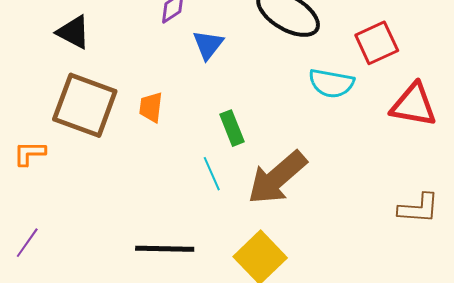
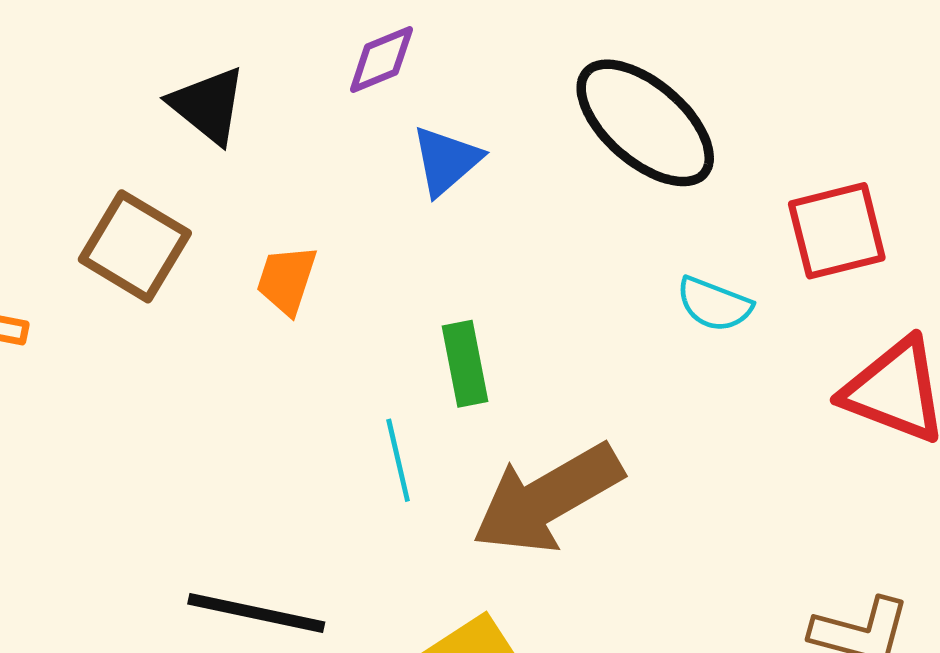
black triangle: (73, 32) -> (208, 105), moved
cyan semicircle: (331, 83) -> (714, 304), size x0.7
brown square: (85, 105) -> (135, 246), size x0.7

